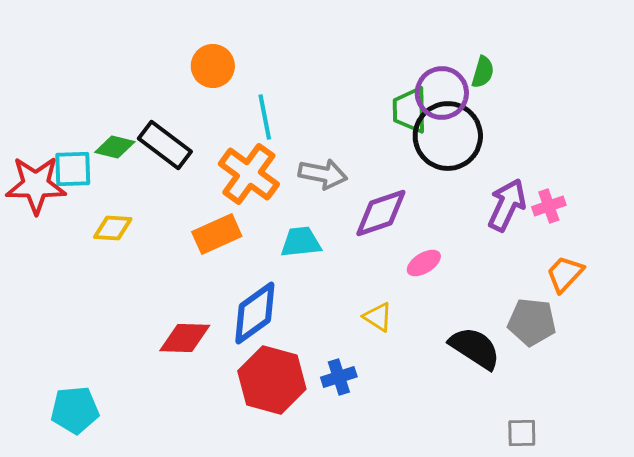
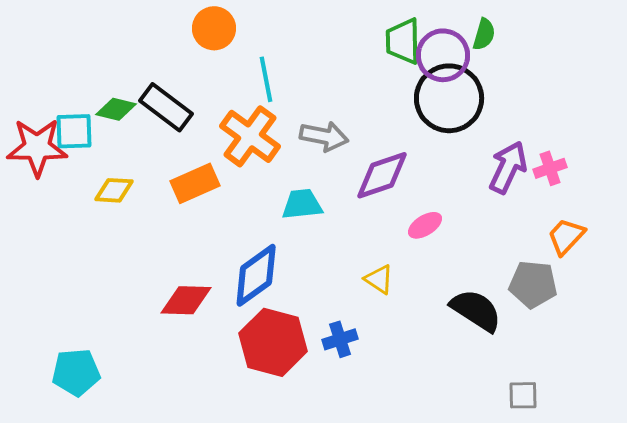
green trapezoid: (410, 110) -> (403, 41), moved
orange rectangle: (217, 234) -> (195, 183), moved

